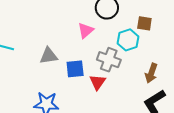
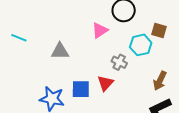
gray cross: (109, 60) -> (119, 62), size x0.7
blue square: (75, 69) -> (81, 89), moved

